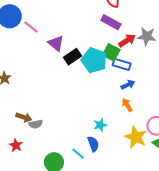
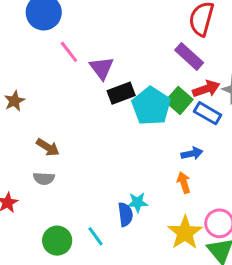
pink line: (31, 27) -> (69, 52), moved
blue rectangle: (122, 64) -> (208, 113), moved
brown arrow: (24, 117) -> (48, 147), moved
blue semicircle: (93, 144) -> (125, 214), moved

